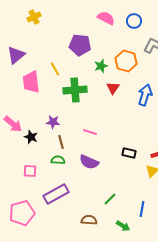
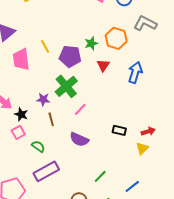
purple pentagon: (80, 45) -> (70, 56), moved
green cross: (75, 90) -> (66, 86), moved, turned -35
pink line: (90, 132) -> (80, 109), turned -64
green semicircle: (58, 160) -> (38, 146), moved, turned 32
pink square: (30, 171) -> (18, 132), moved, turned -32
blue line: (142, 209) -> (132, 186), turned 42

